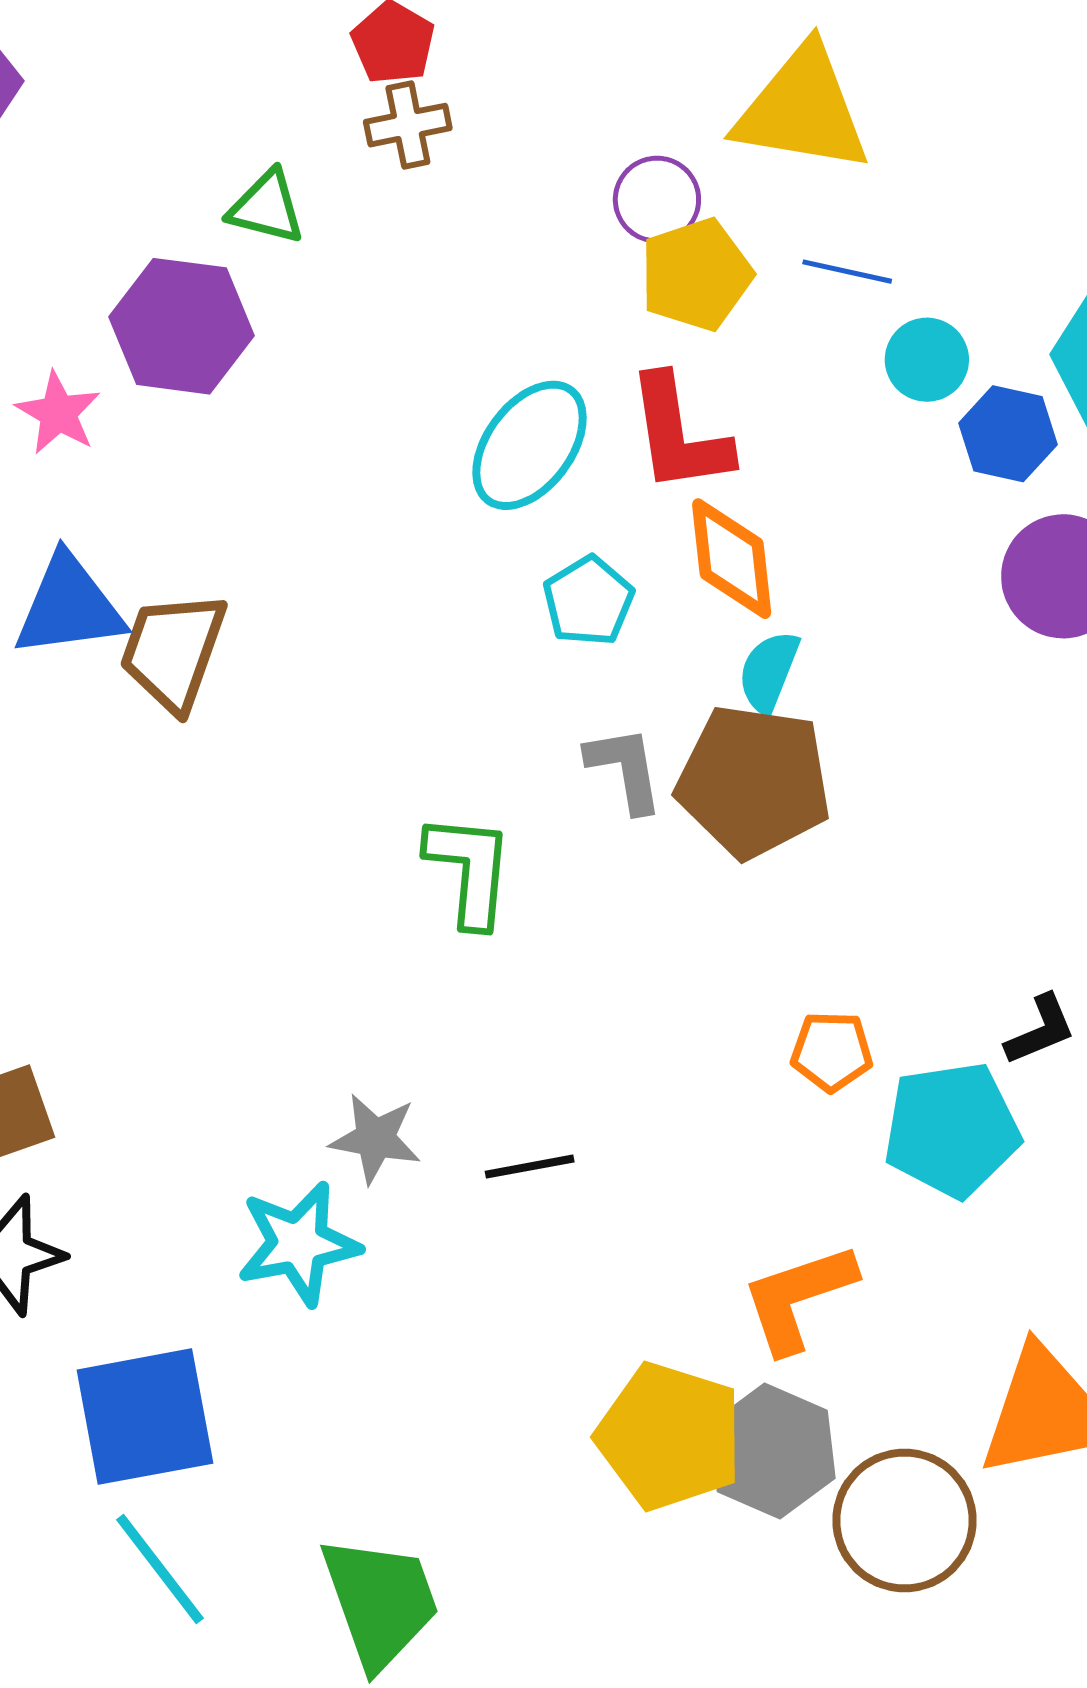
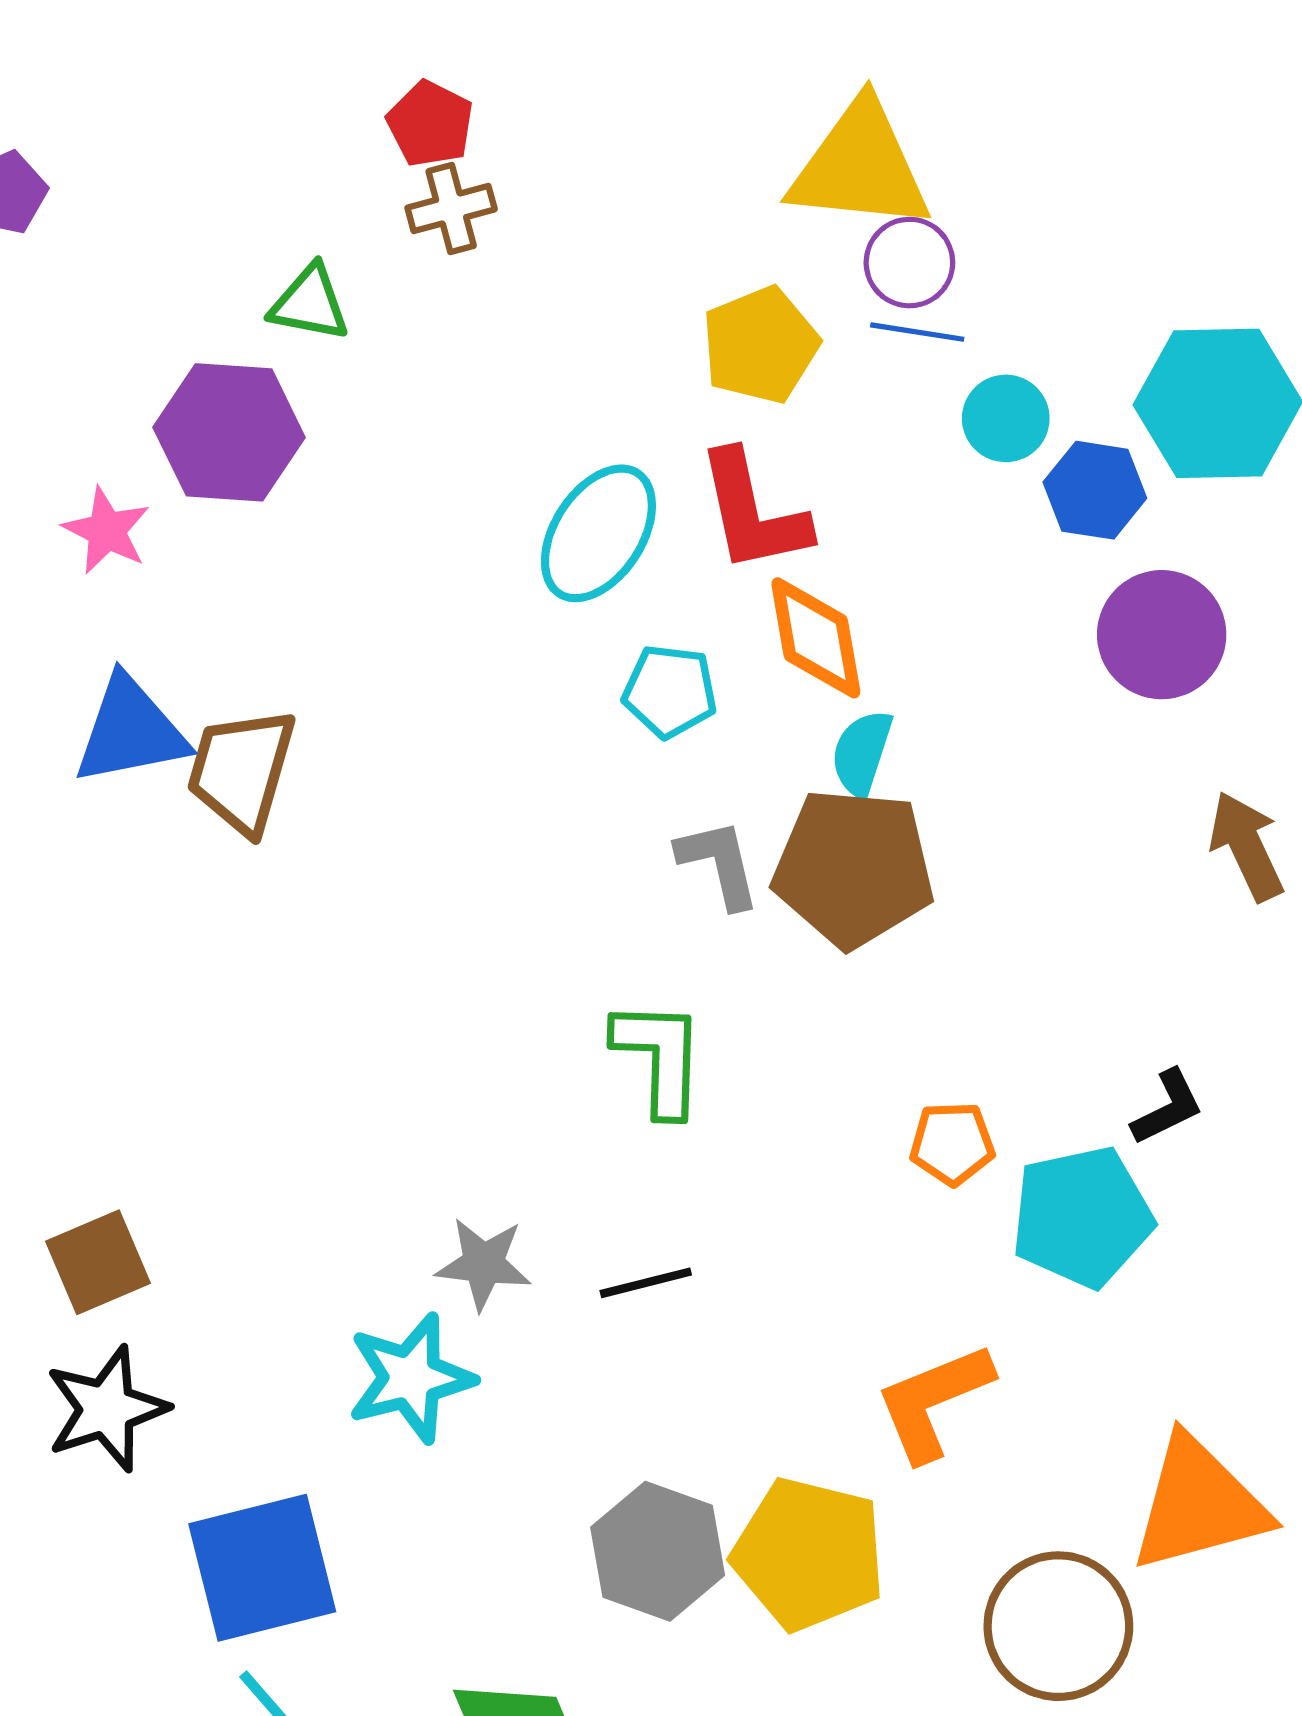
purple circle: (657, 200) -> (909, 263), moved
cyan pentagon: (588, 601) -> (670, 691), turned -30
green L-shape: (469, 870) -> (659, 1057), moved
gray hexagon: (772, 1451) -> (658, 1551), moved

